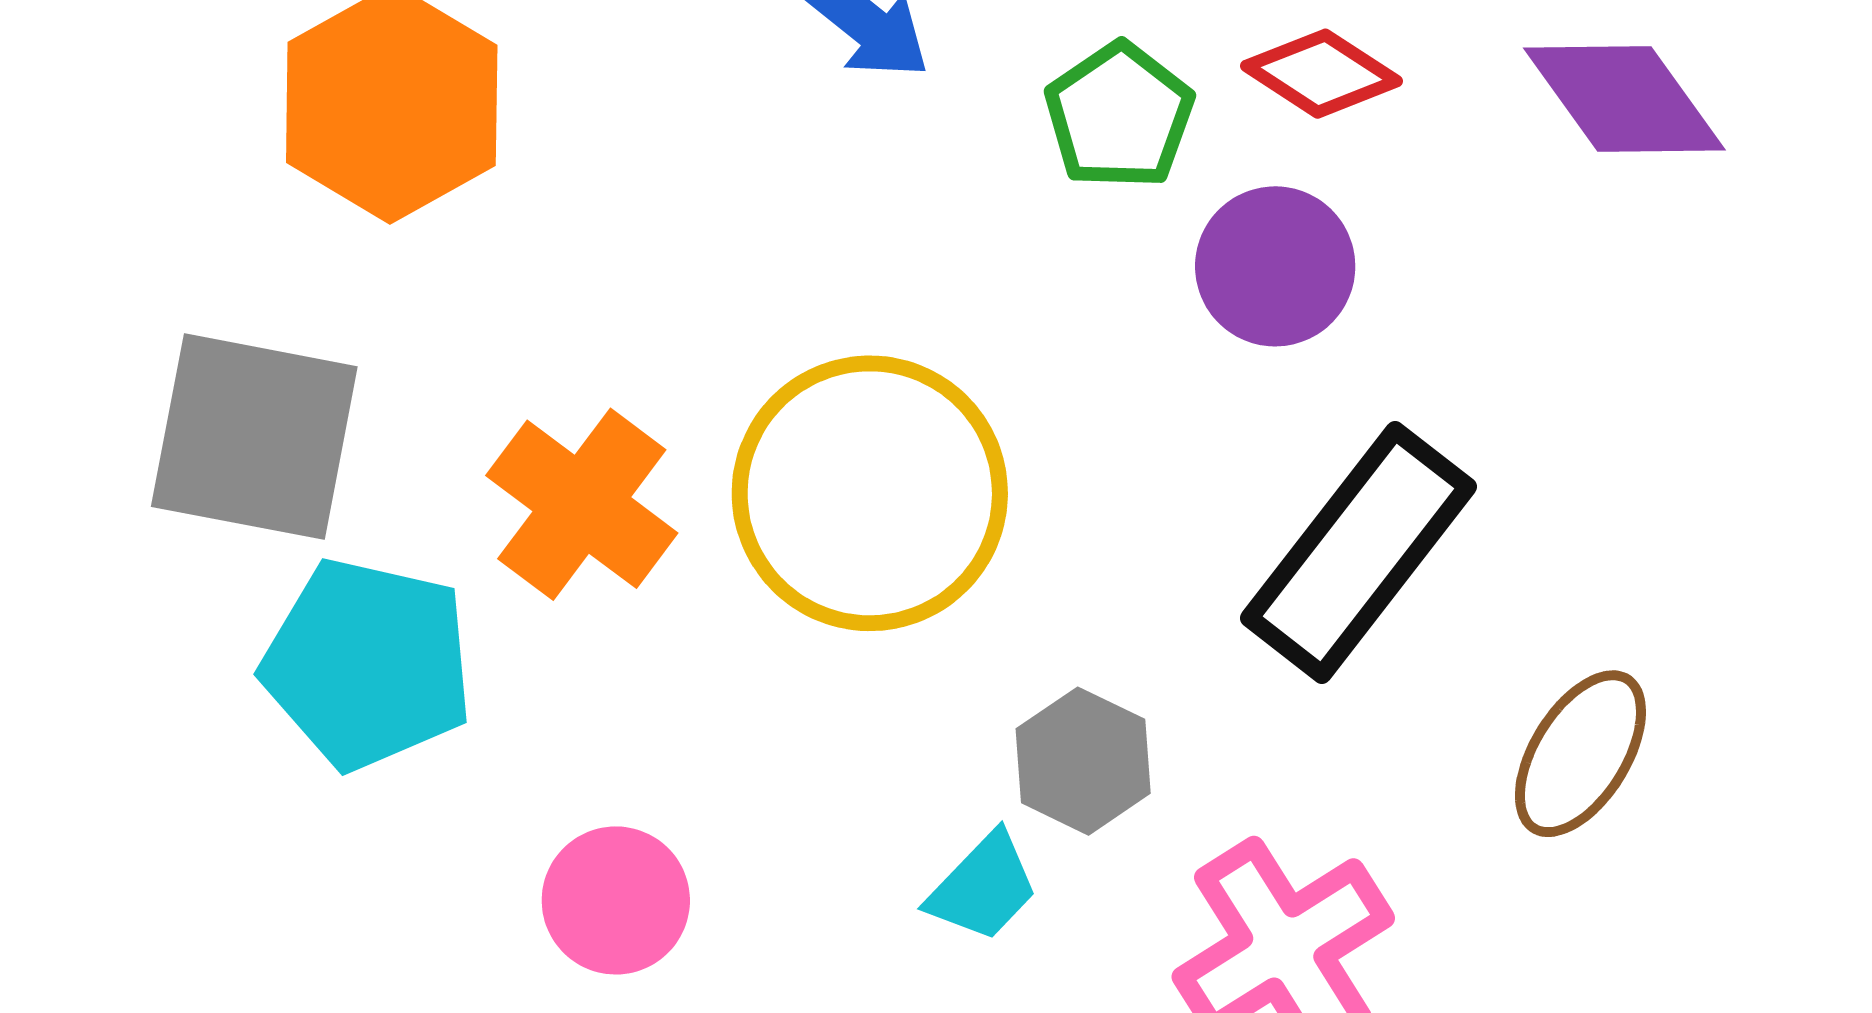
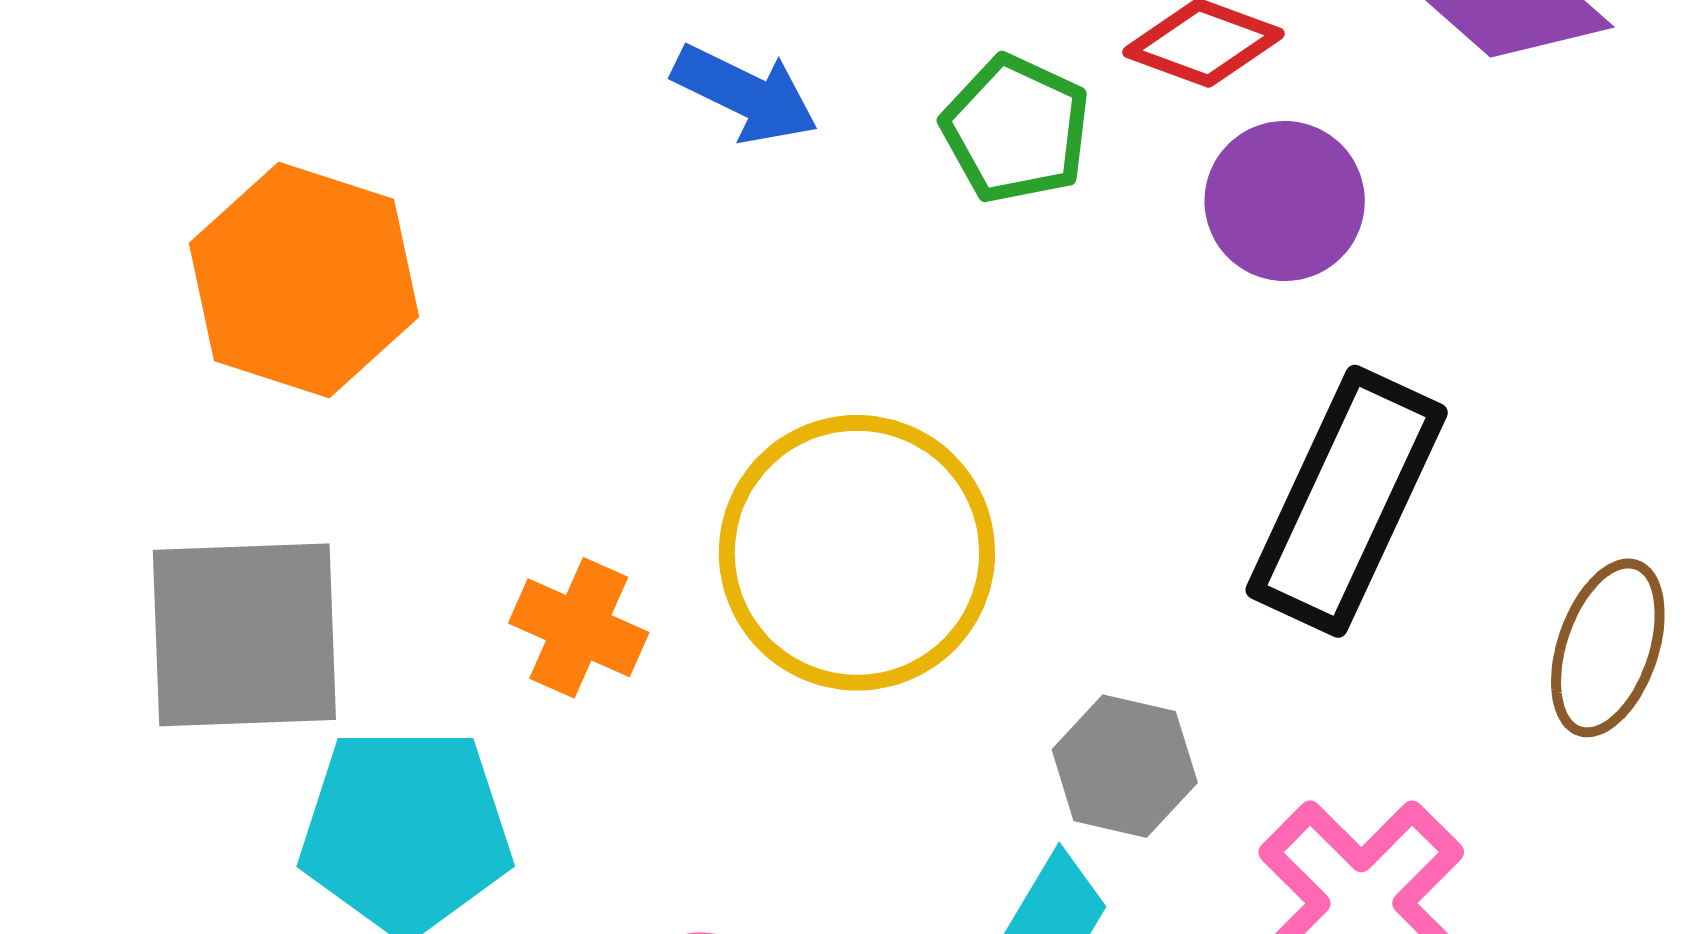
purple circle: (1275, 266) -> (1285, 201), moved
orange cross: (582, 504) -> (579, 628), size x0.7

